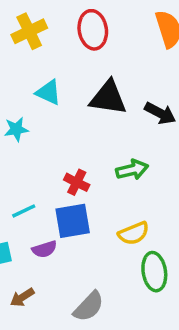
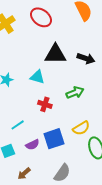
red ellipse: (93, 30) -> (41, 17), turned -35
cyan triangle: (48, 92) -> (37, 77), moved
blue square: (73, 221) -> (54, 139), moved

